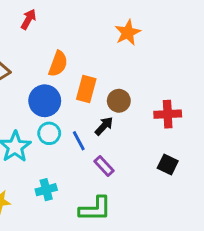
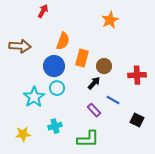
blue line: (79, 141) -> (113, 100), moved, turned -32
black square: (168, 164) -> (137, 120), moved

